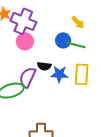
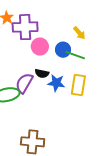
purple cross: (23, 21) -> (25, 27), turned -30
pink circle: (25, 41) -> (40, 47), moved

